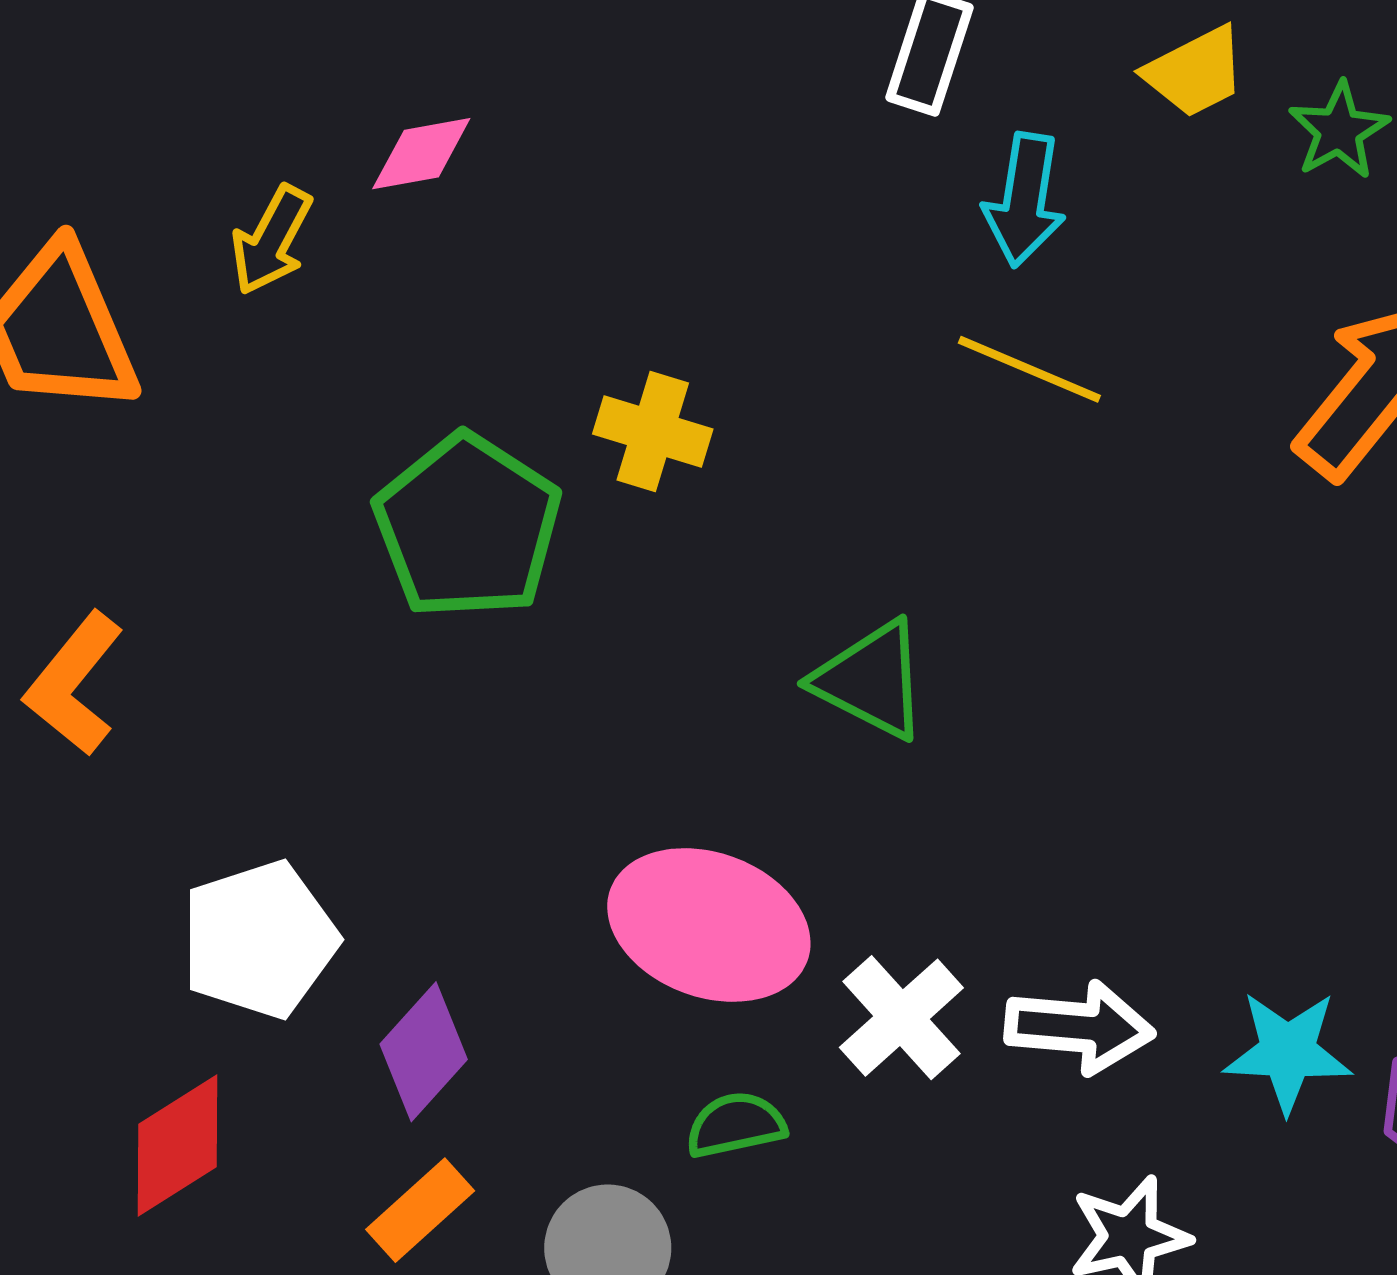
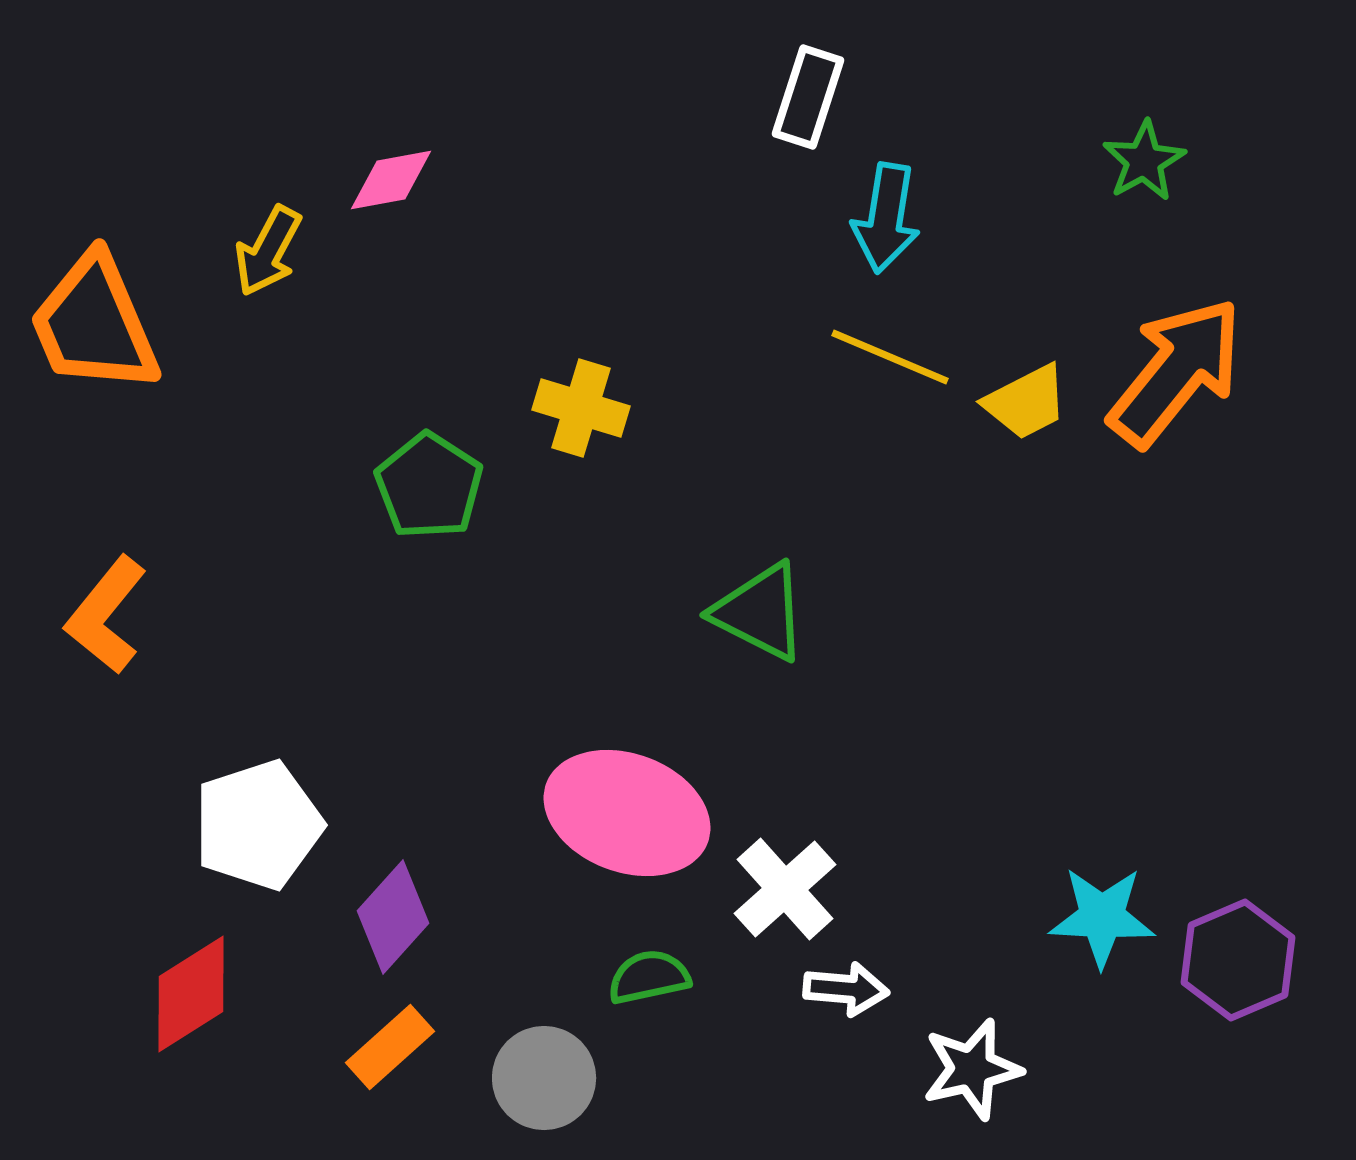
yellow trapezoid: (1195, 72) -> (1026, 402), moved
green pentagon: (468, 527) -> (429, 486), size x0.7
white arrow: (1079, 1027) -> (846, 989), moved, size x0.7

